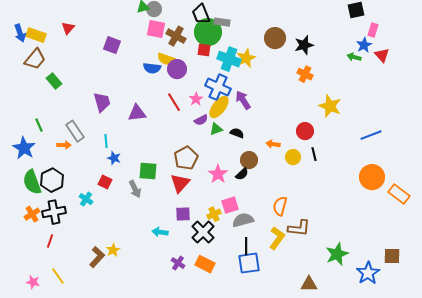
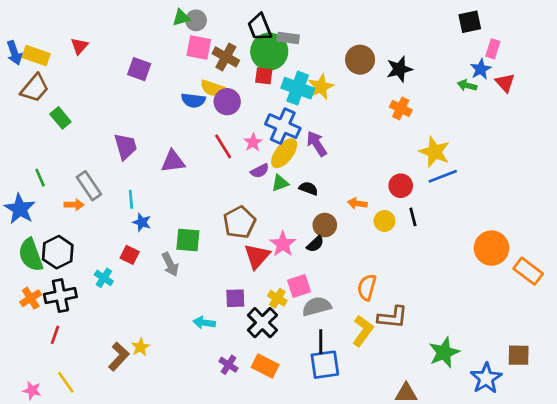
blue line: (371, 135) -> (443, 176), moved
red triangle: (180, 183) -> (257, 256), moved
yellow cross: (214, 214) -> (277, 298), turned -32

